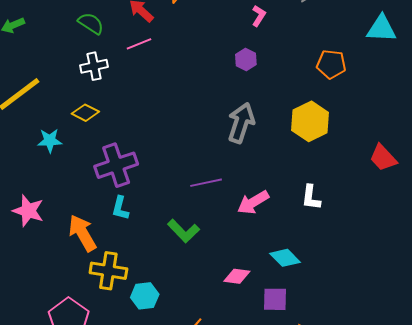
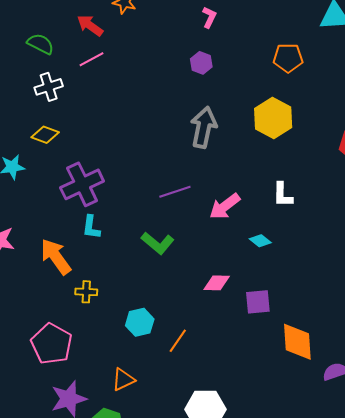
cyan diamond: (285, 258) -> (260, 241), moved, size x0.7
yellow cross: (108, 271) -> (86, 292), size x0.6
cyan hexagon: (145, 296) -> (140, 322), moved

